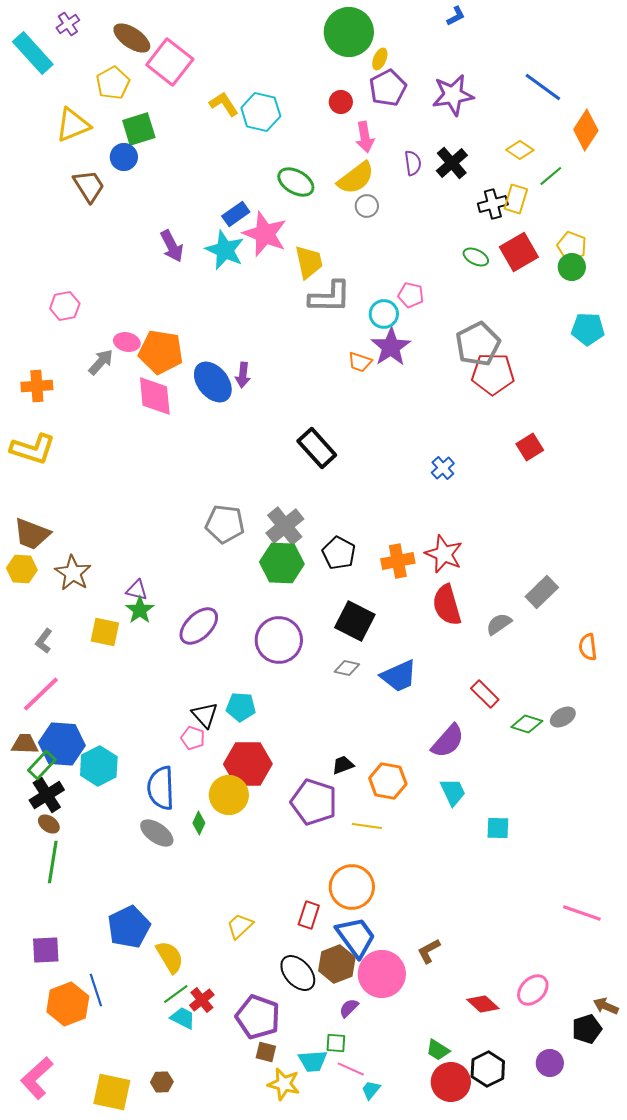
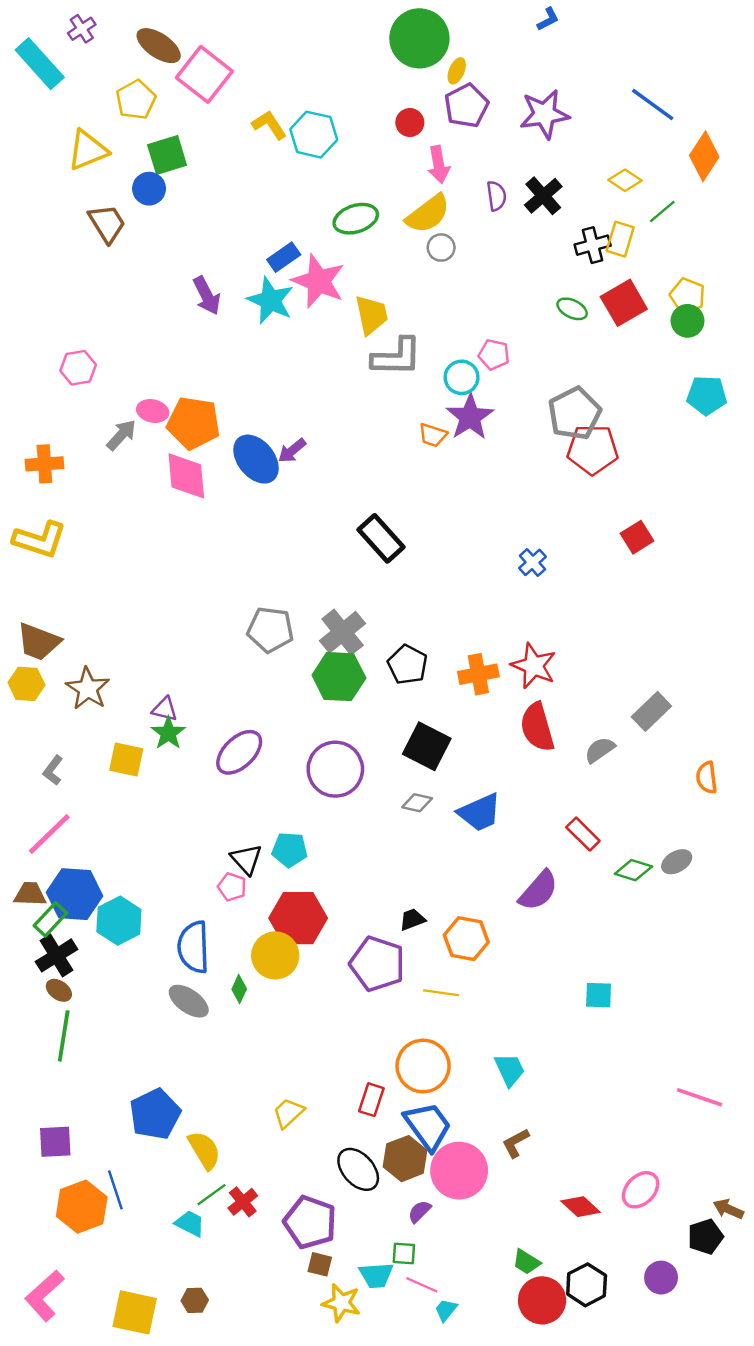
green ellipse: (296, 182) -> (356, 219), turned -48
purple arrow: (243, 375) -> (292, 451), turned 45
cyan trapezoid: (453, 792) -> (510, 1070), moved
cyan trapezoid: (183, 1018) -> (190, 1223), moved

